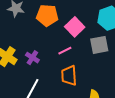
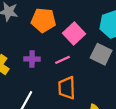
gray square: (99, 45) -> (101, 54), turned 36
purple cross: (32, 58) -> (32, 59), moved, turned -32

